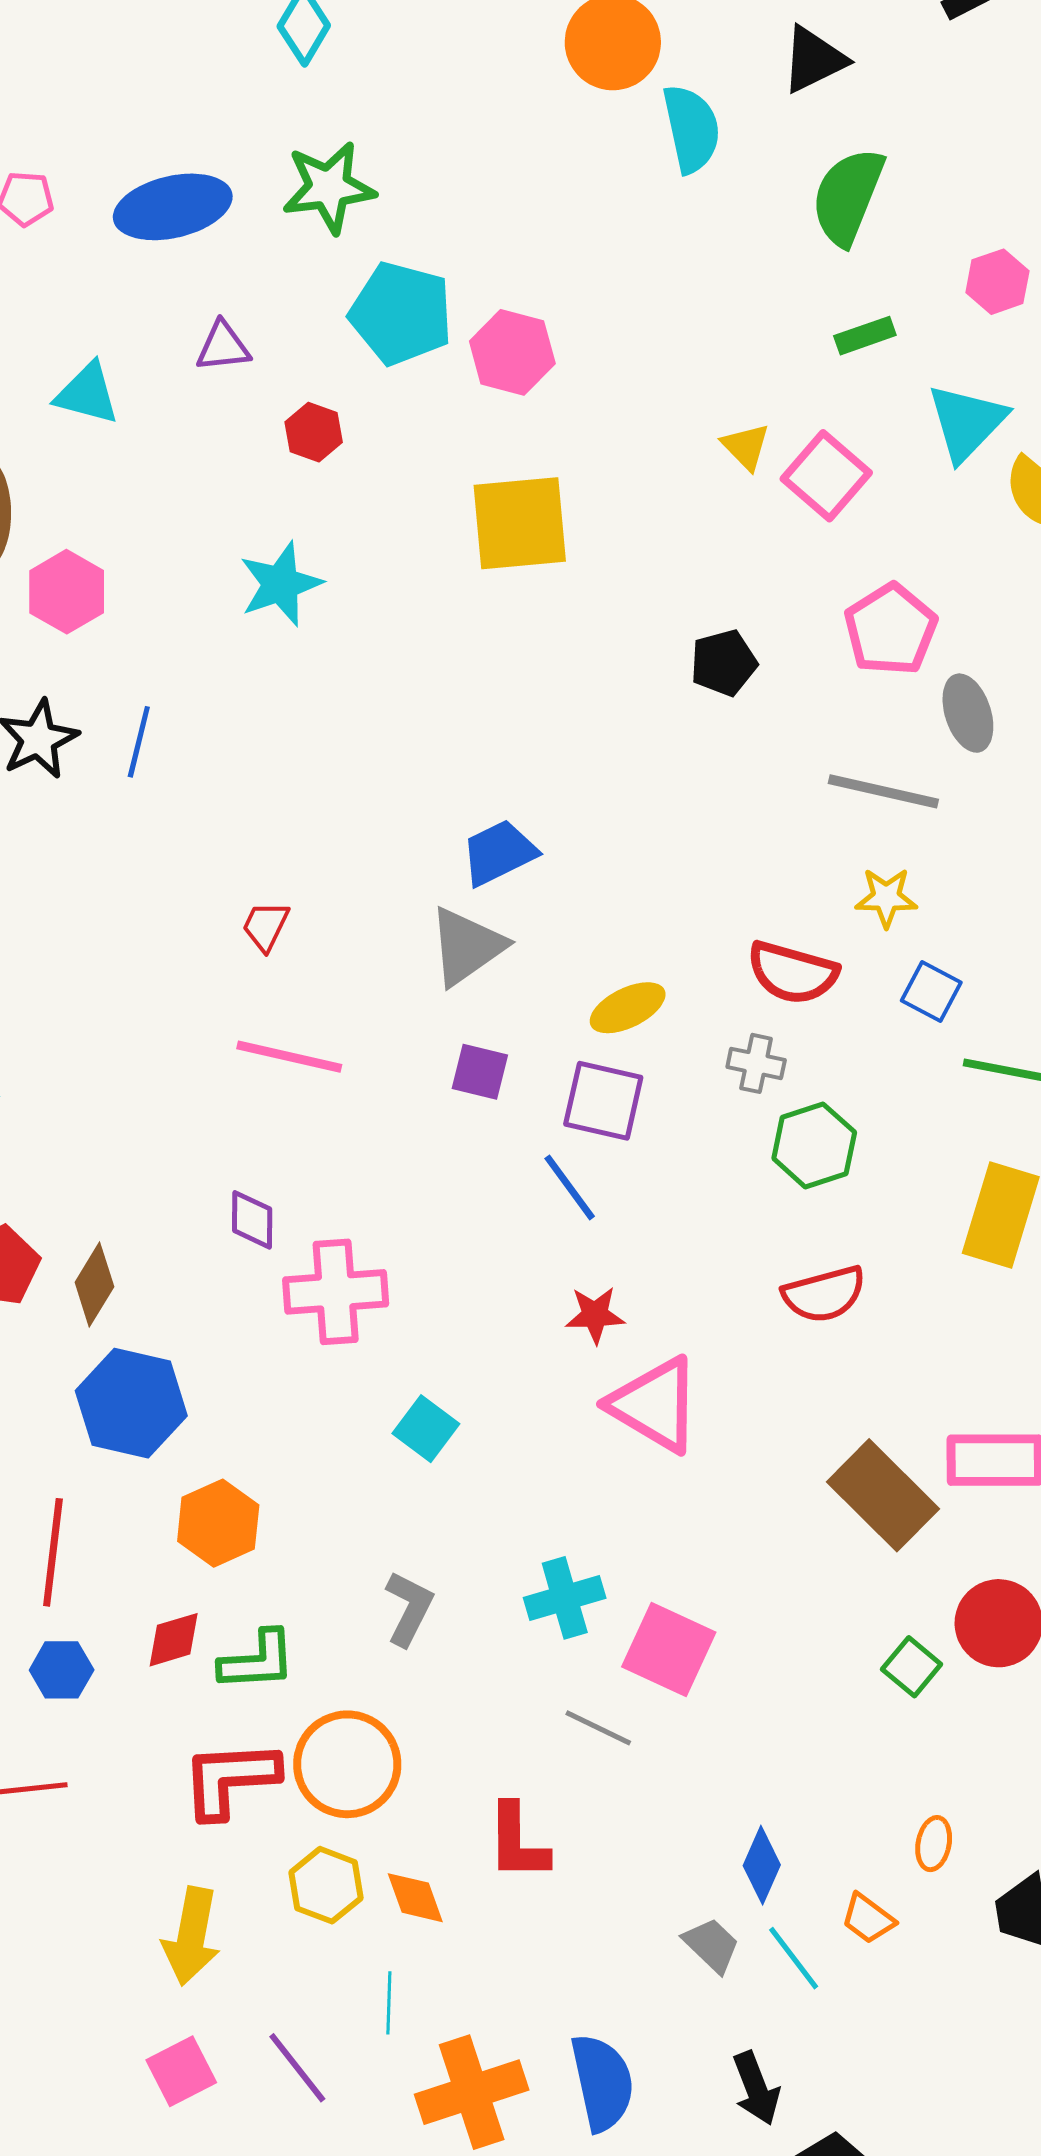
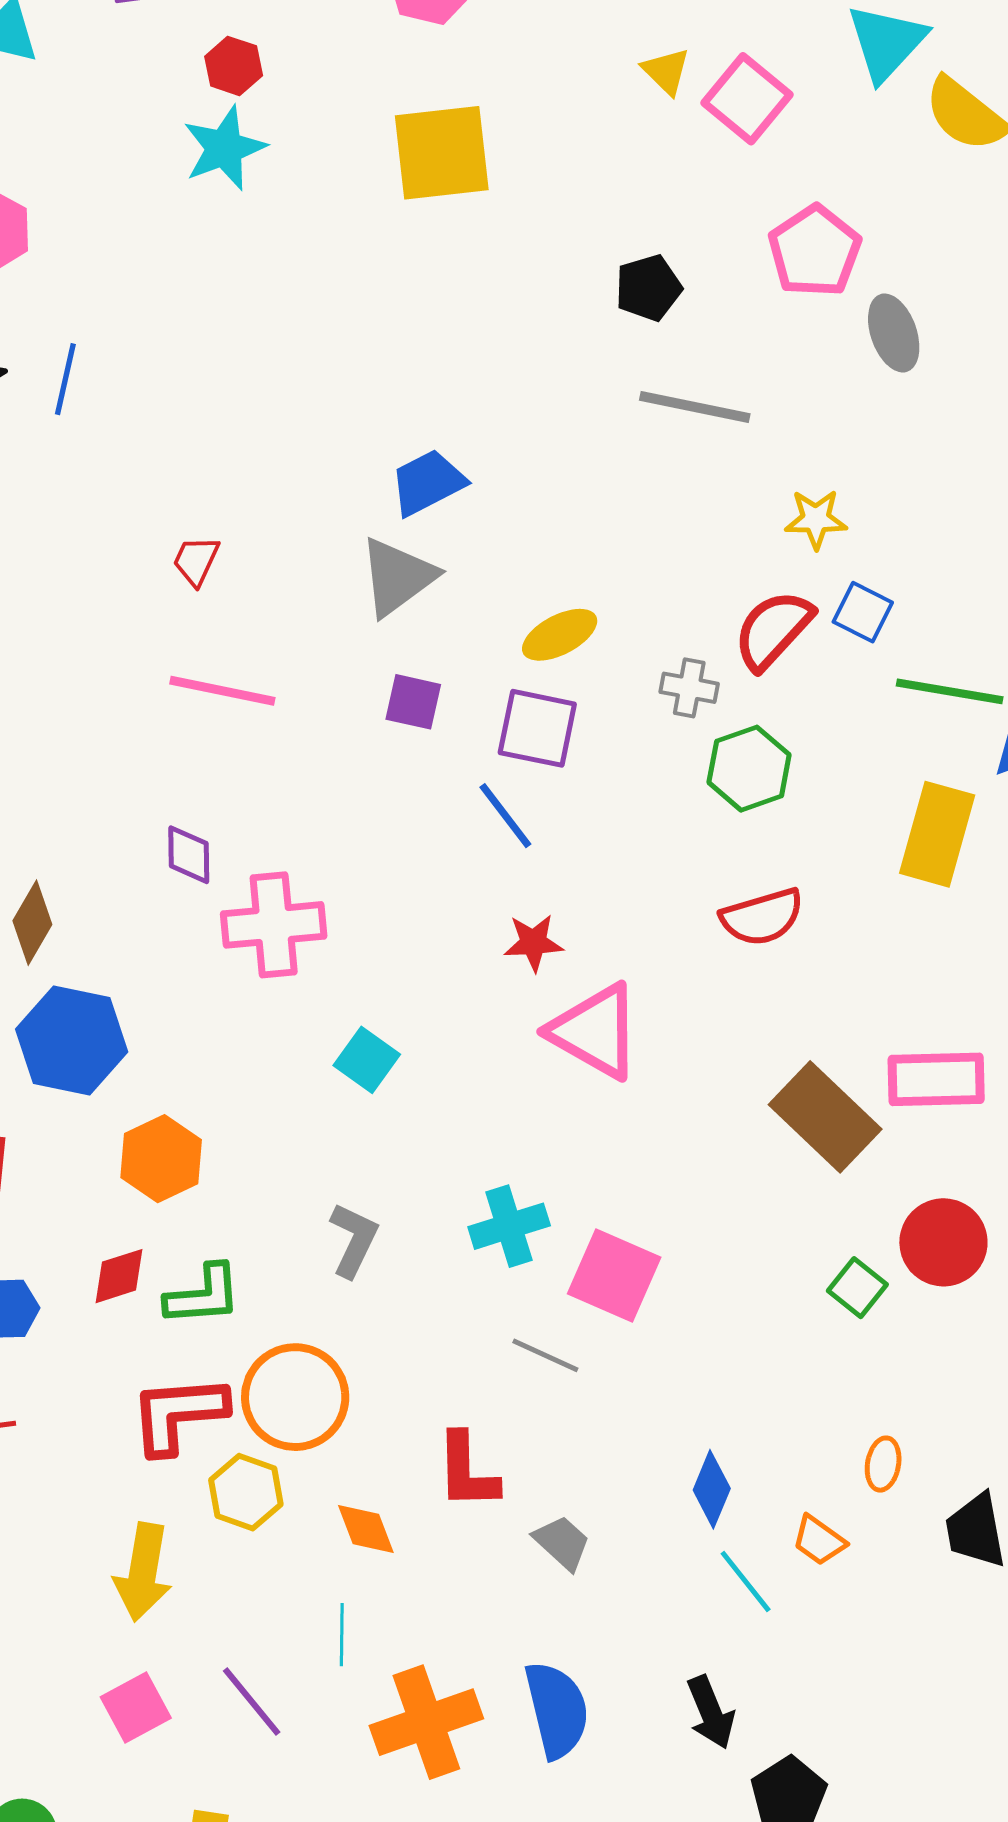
cyan star: (281, 584) -> (224, 148), moved
gray line: (883, 791) -> (695, 407), moved
red semicircle: (792, 973) -> (773, 630), moved, turned 118
yellow hexagon: (326, 1885) -> (246, 1492), moved
gray trapezoid: (711, 1945) -> (562, 1543), moved

